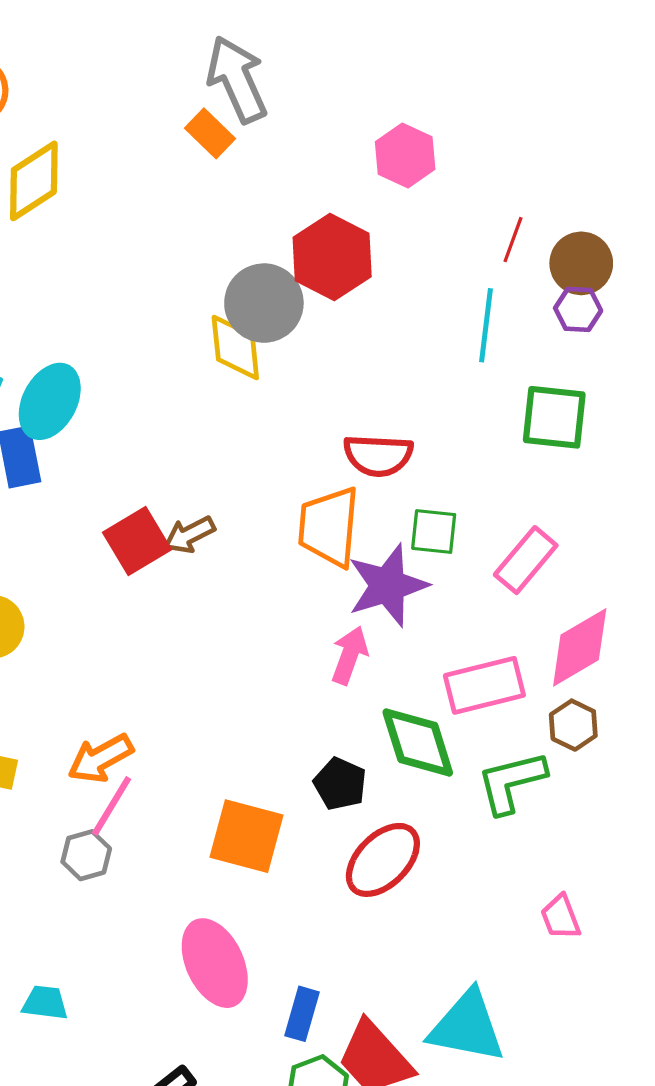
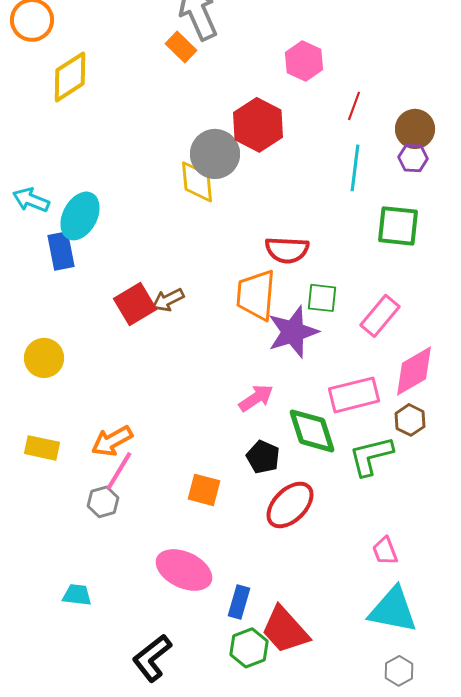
red line: (513, 240) -> (354, 106), moved
pink arrow: (350, 655) -> (256, 398), moved, turned 36
orange square: (246, 836) -> (204, 490), size x0.7
pink trapezoid: (561, 917) -> (385, 551), moved
pink ellipse: (215, 963) -> (184, 570), turned -40
cyan triangle: (467, 1027) -> (393, 610), moved

